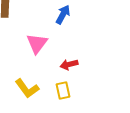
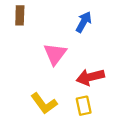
red arrow: (69, 64) -> (90, 77), size x1.4

